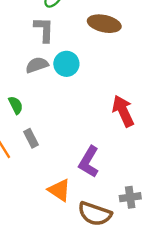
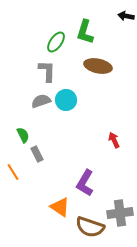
red arrow: (123, 111) -> (114, 140), size x0.6
gray rectangle: (31, 138) -> (37, 154), moved
gray cross: (130, 197) -> (120, 213), size x1.4

